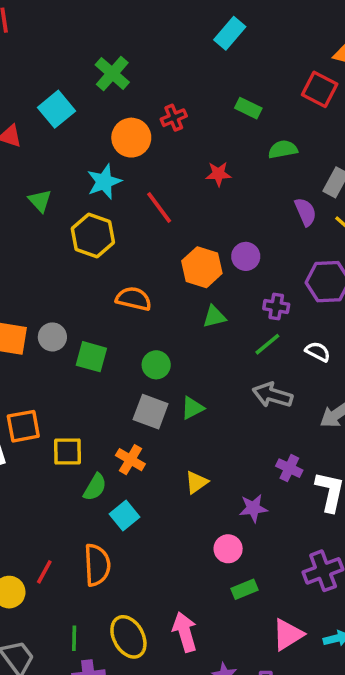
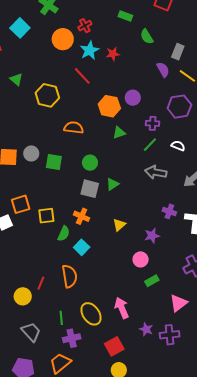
green semicircle: (283, 149) -> (147, 37), turned -105
cyan star: (104, 182) -> (90, 50), moved

